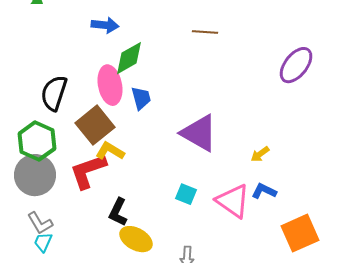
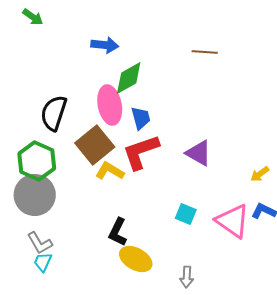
purple triangle: (199, 133) -> (199, 153), size x0.7
red L-shape: (88, 171) -> (141, 152), moved

